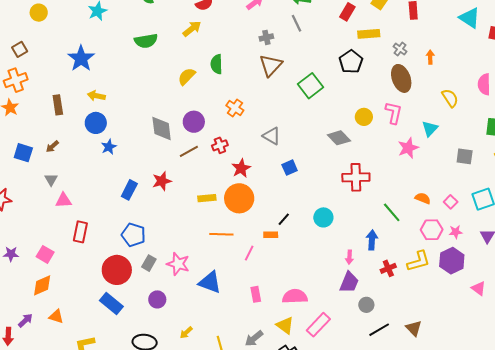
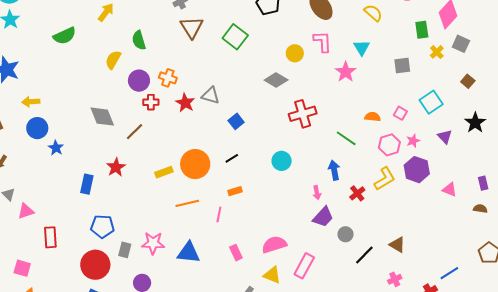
purple circle: (194, 122) -> (139, 81), moved
red cross: (220, 145) -> (151, 102), moved, turned 35
red star: (241, 168) -> (185, 103), moved
black line: (284, 219) -> (232, 158), moved, turned 32
purple trapezoid: (349, 282) -> (323, 217), turned 35

